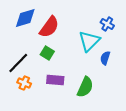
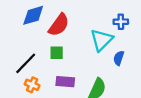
blue cross: (107, 24) -> (121, 22), turned -32
green square: (47, 53) -> (57, 53), turned -32

